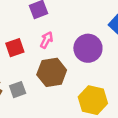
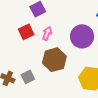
red square: (15, 48) -> (26, 32), moved

